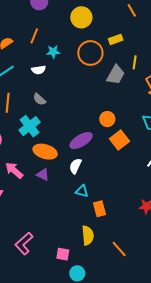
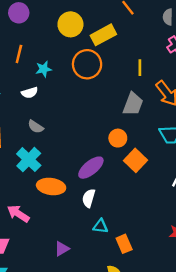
yellow rectangle: (116, 39) -> (103, 35), moved, size x1.5
gray trapezoid: (116, 75) -> (133, 104), moved
purple triangle: (43, 174) -> (62, 249), moved, turned -48

